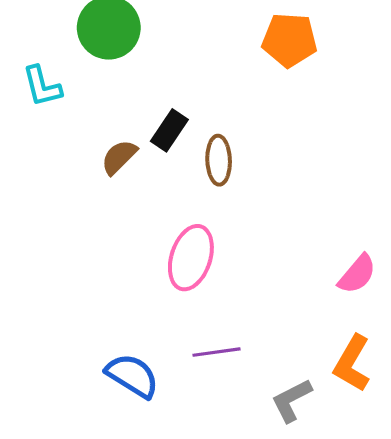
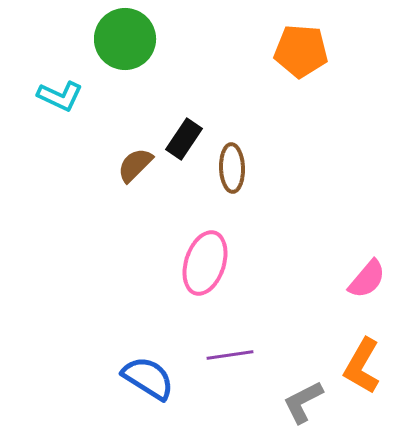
cyan L-shape: (42, 86) -> (60, 96), turned -51

